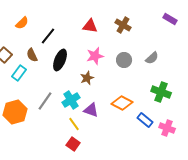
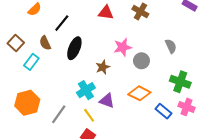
pink star: (95, 56) -> (123, 47), moved
gray semicircle: (152, 58) -> (171, 46), turned -72
gray circle: (124, 60) -> (141, 61), moved
gray line: (45, 101) -> (59, 114), moved
pink cross: (167, 128) -> (187, 107), moved

